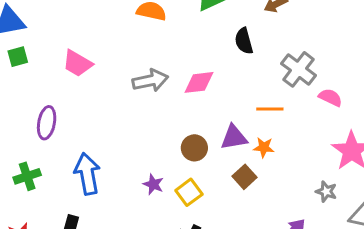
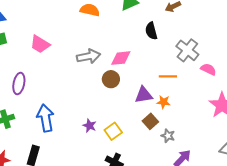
brown circle: (194, 148) -> (111, 79), moved
gray star: (326, 191) -> (168, 136), moved

